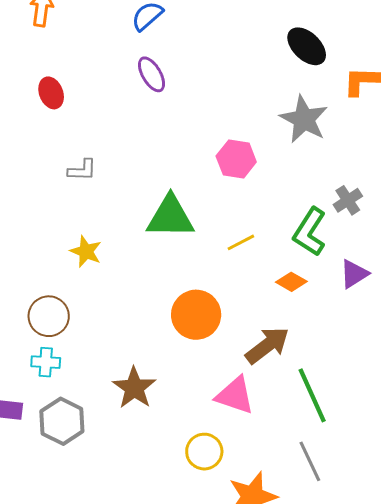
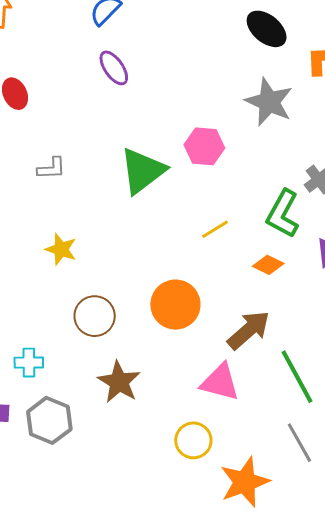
green triangle: (170, 217) -> (143, 171), moved, turned -34
brown circle: (49, 316) -> (95, 316), moved

